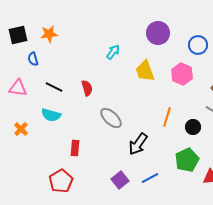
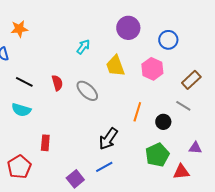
gray ellipse: (111, 118) -> (87, 91), moved
blue line: (150, 178) -> (104, 167), moved
purple square: (120, 180) -> (75, 179), moved
red pentagon: (61, 181) -> (19, 167), moved

